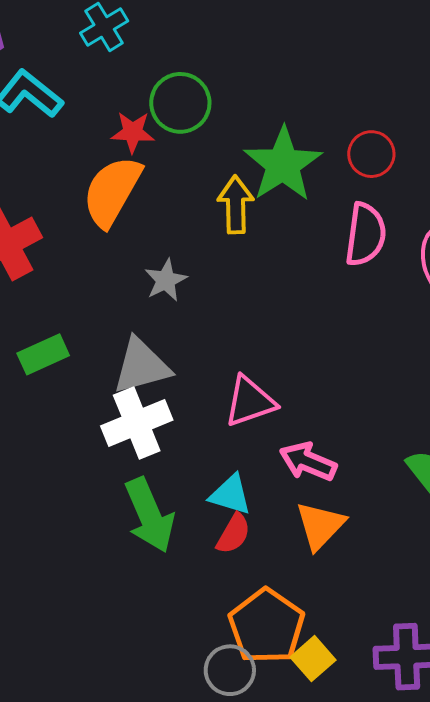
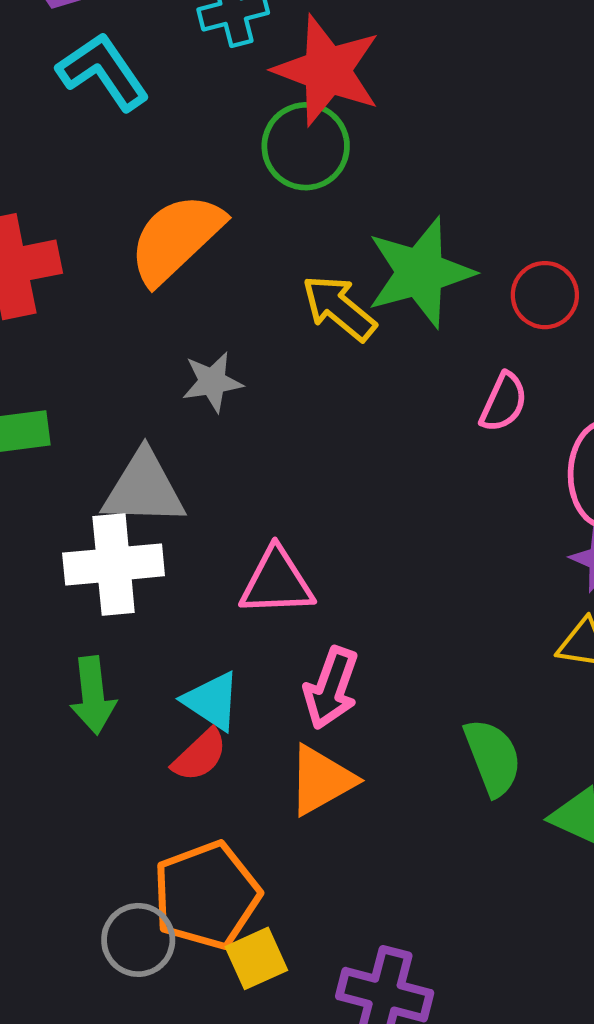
red star: (133, 132) -> (327, 70), moved, size x1.8
yellow arrow: (236, 205) -> (339, 308), turned -66
pink semicircle: (366, 234) -> (504, 402), size x0.7
pink arrow: (308, 462) -> (331, 688), turned -110
green arrow: (149, 515) -> (93, 695), size x0.7

